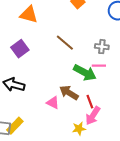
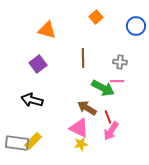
brown line: (65, 43) -> (83, 58), turned 48
pink triangle: (53, 103) -> (79, 128), moved, size x1.5
yellow star: (79, 129) -> (81, 144), moved

